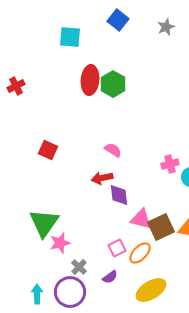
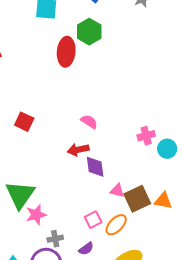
green hexagon: (113, 84) -> (89, 32), moved
pink triangle: (141, 219) -> (117, 191), size x0.7
gray cross: (79, 267) -> (55, 239), turned 35

